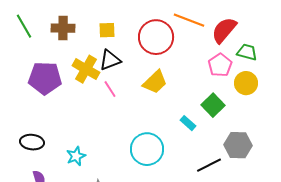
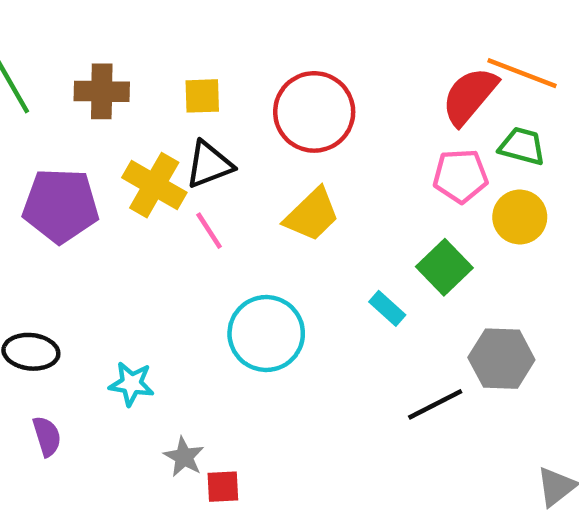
orange line: (189, 20) -> (522, 73), moved
pink pentagon: (220, 65) -> (460, 176), turned 30
cyan circle: (147, 149) -> (266, 334), moved
cyan star: (76, 156) -> (131, 384), turned 30

